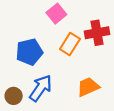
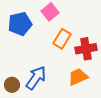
red cross: (97, 33) -> (86, 49), moved
blue pentagon: (29, 52) -> (20, 24), moved

